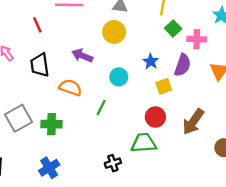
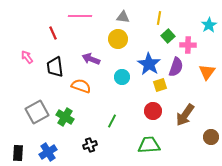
blue star: (151, 62) -> (149, 64), size x1.6
green line: (101, 108) -> (112, 121), moved
green cross: (52, 124) -> (65, 117), turned 30
green trapezoid: (144, 143) -> (149, 145), moved
black cross: (113, 163) -> (90, 145), moved
blue cross: (49, 168) -> (48, 152), moved

